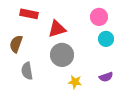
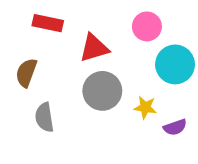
pink circle: (99, 17) -> (147, 26), moved
cyan circle: (106, 39) -> (175, 64), size x1.5
yellow star: (75, 82) -> (145, 107), moved

